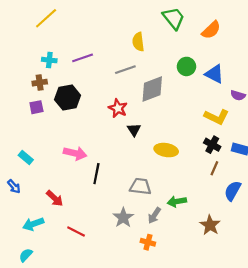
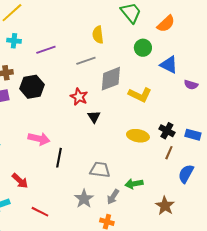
cyan cross: (49, 60) -> (14, 41), moved
green circle: (186, 66) -> (143, 48), moved
yellow L-shape: (216, 117) -> (140, 95), moved
yellow ellipse: (166, 150) -> (138, 136), moved

